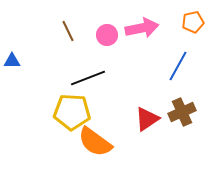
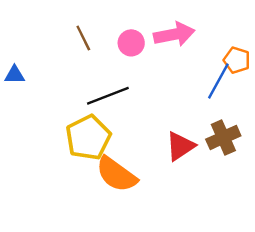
orange pentagon: (193, 22) -> (237, 60), moved, turned 30
yellow pentagon: (72, 112) -> (88, 137), turned -30

